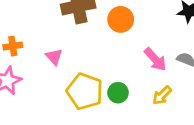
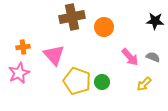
pink triangle: (54, 57) -> (54, 55), size x1.6
yellow arrow: (162, 95) -> (144, 84), moved

